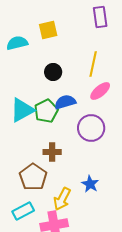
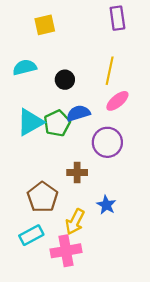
yellow square: (48, 30) -> (45, 25), moved
cyan semicircle: (17, 43) -> (25, 67), moved
brown cross: (52, 152) -> (77, 172), moved

